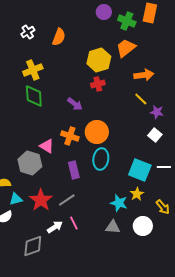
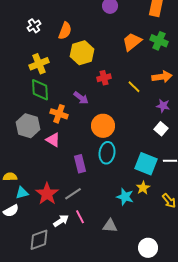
green cross: (127, 21) -> (159, 41), moved
yellow hexagon: (99, 60) -> (82, 53), moved
orange arrow: (144, 75) -> (162, 77), moved
yellow line: (141, 99) -> (134, 87), moved
orange cross: (70, 136) -> (59, 114), moved
gray hexagon: (30, 163) -> (28, 126), moved
white circle: (143, 226) -> (148, 248), moved
gray triangle: (113, 227) -> (110, 226), moved

